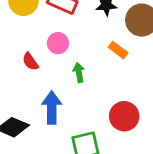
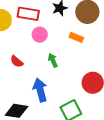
pink circle: (58, 43) -> (40, 35), moved

